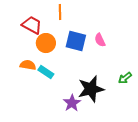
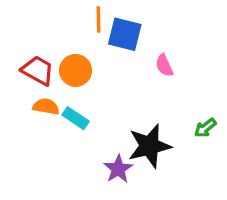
red trapezoid: (32, 25) -> (38, 70), moved
blue square: (76, 41) -> (125, 34), moved

